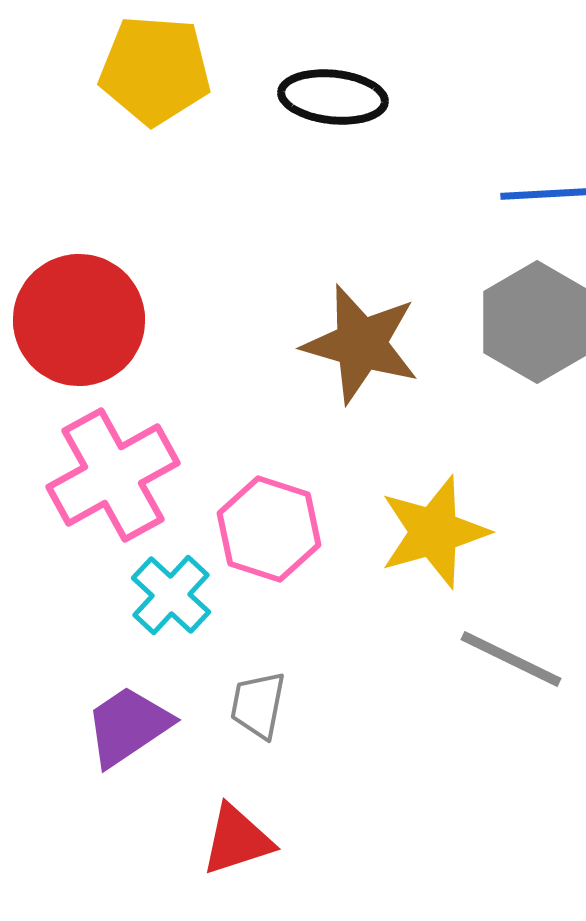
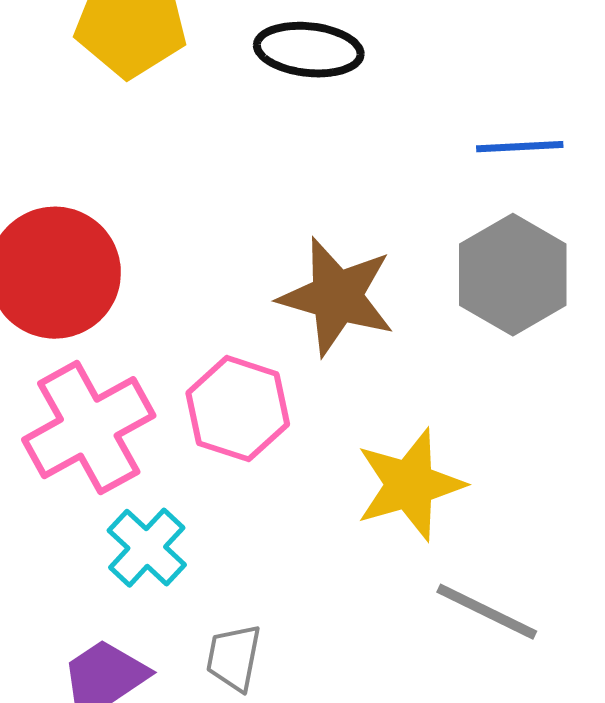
pink hexagon: (269, 529) -> (238, 409), moved

